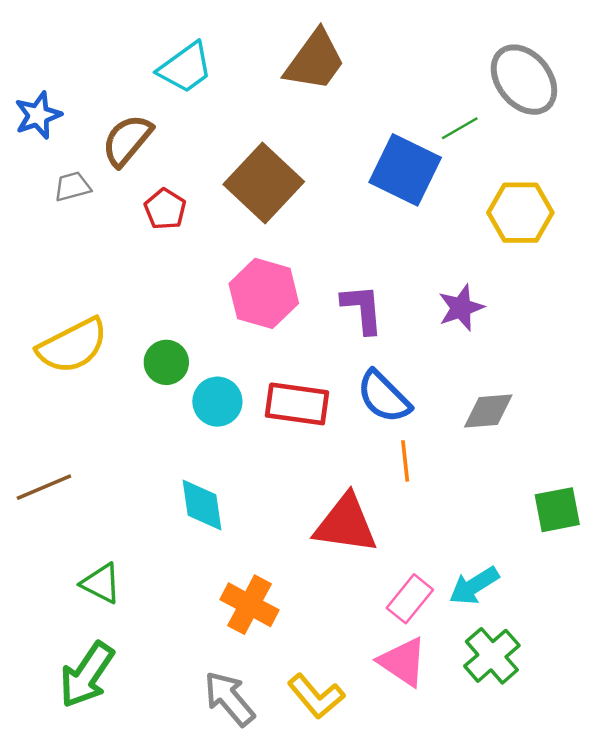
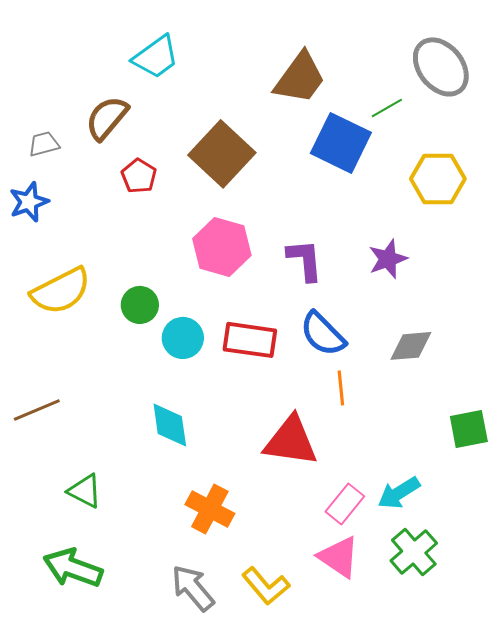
brown trapezoid: (315, 61) -> (300, 78), moved
blue star: (38, 115) -> (29, 202), moved
gray trapezoid: (72, 187) -> (44, 144), moved
green arrow: (87, 675) -> (73, 568), turned 76

